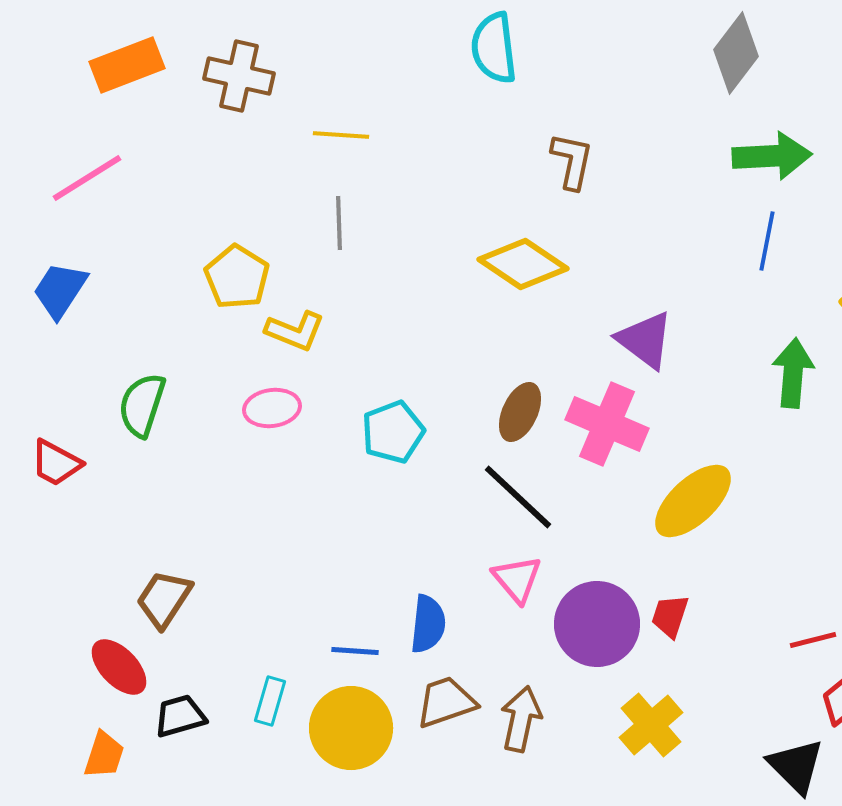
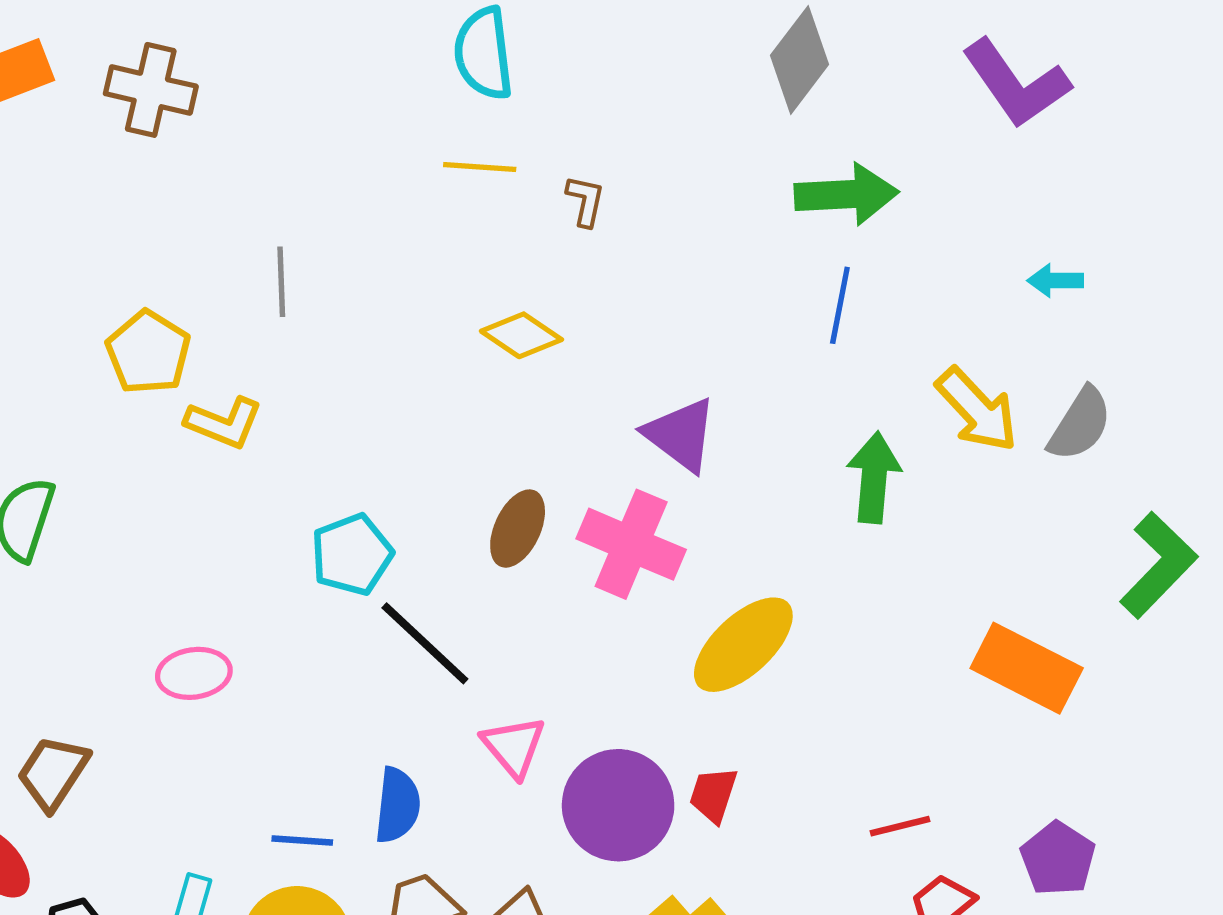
yellow line: (341, 135) -> (480, 167), moved
brown L-shape: (572, 161) -> (585, 201), size x0.7
yellow diamond: (523, 264) -> (521, 335), size x0.7
pink ellipse: (272, 408) -> (194, 673), moved
black line: (518, 497) -> (425, 643), moved

